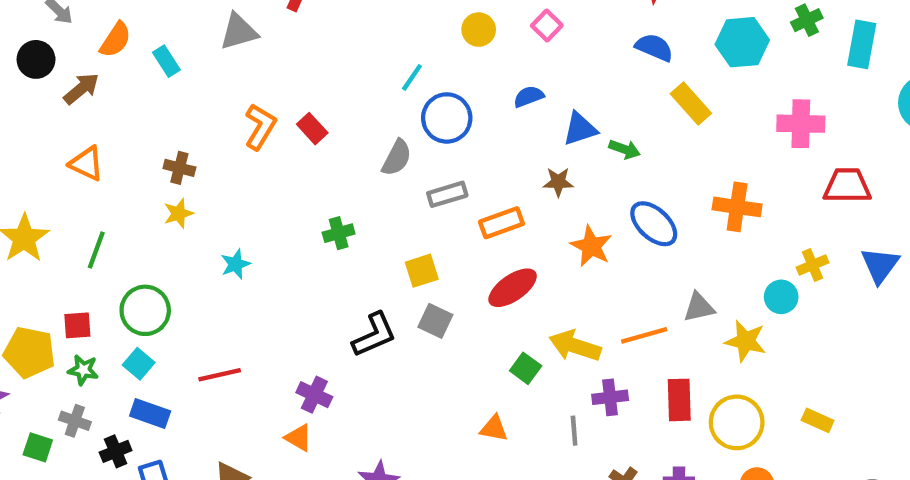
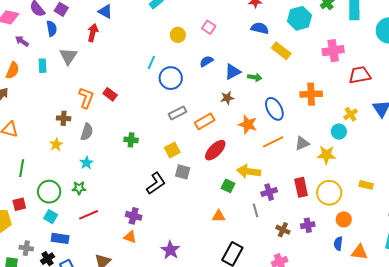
gray triangle: (239, 32) -> (68, 56), turned -30
cyan rectangle: (166, 61) -> (42, 66), moved, turned 40
gray semicircle: (397, 158) -> (87, 132), moved
brown cross: (179, 168) -> (64, 118), moved
blue ellipse: (654, 224) -> (274, 109), turned 30
green cross: (339, 233) -> (131, 140), turned 32
orange line: (644, 335) -> (273, 142), moved
green star: (83, 370) -> (79, 188), moved

